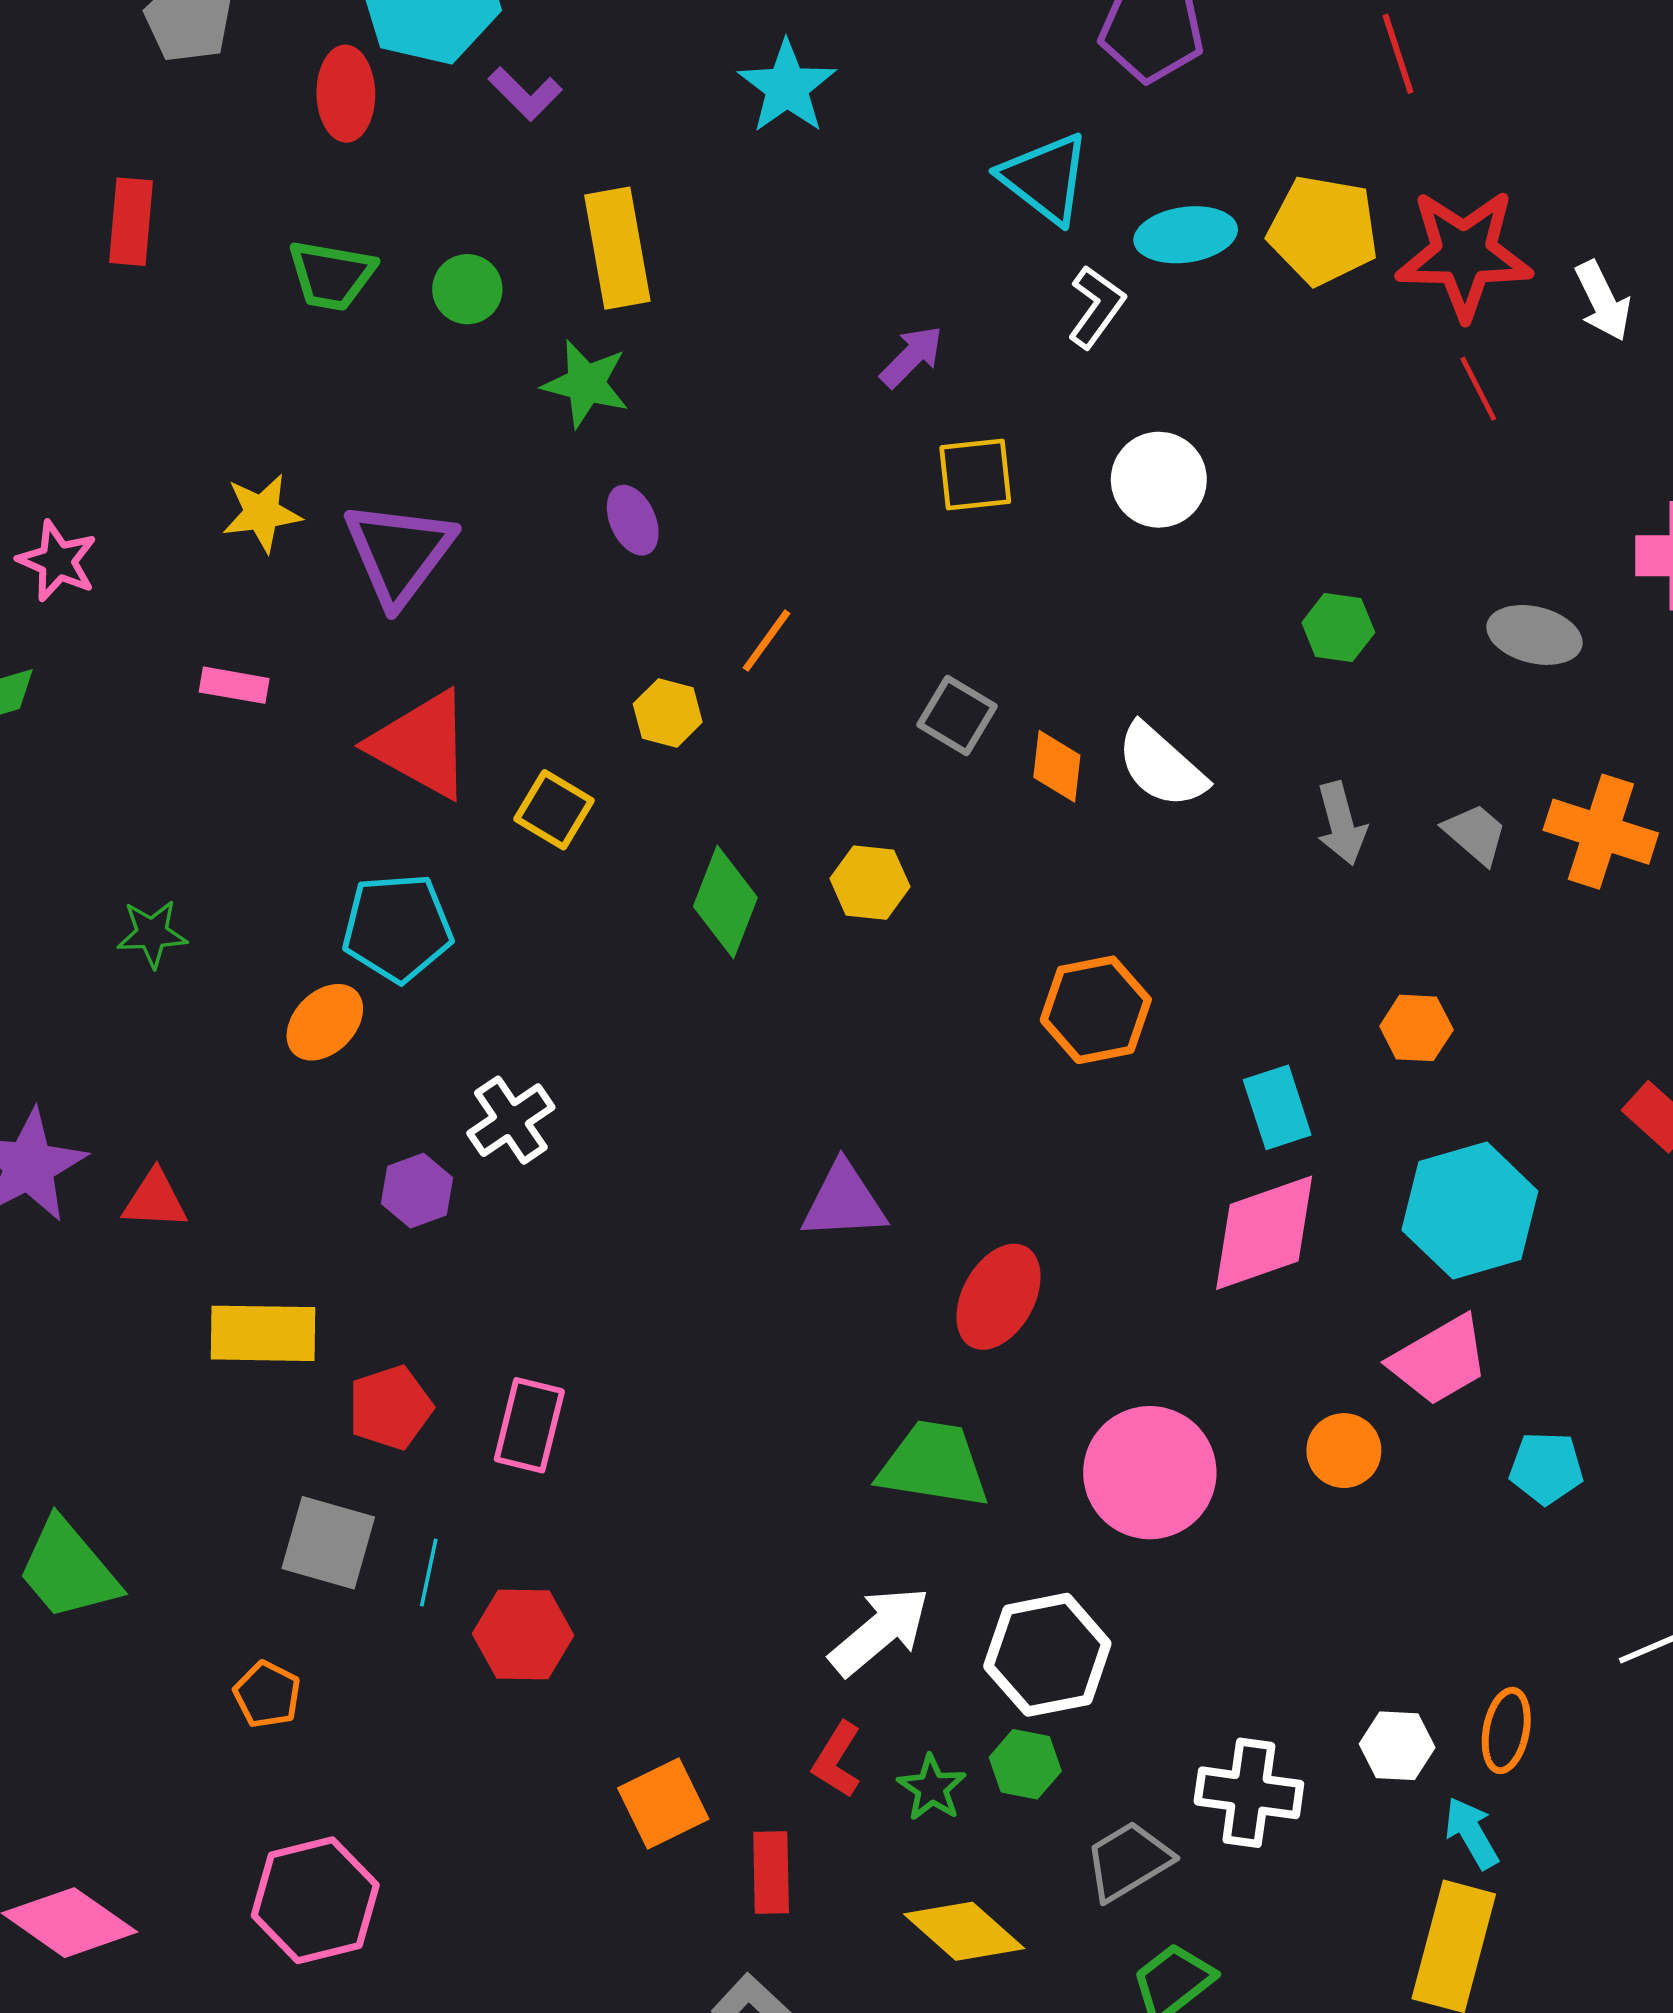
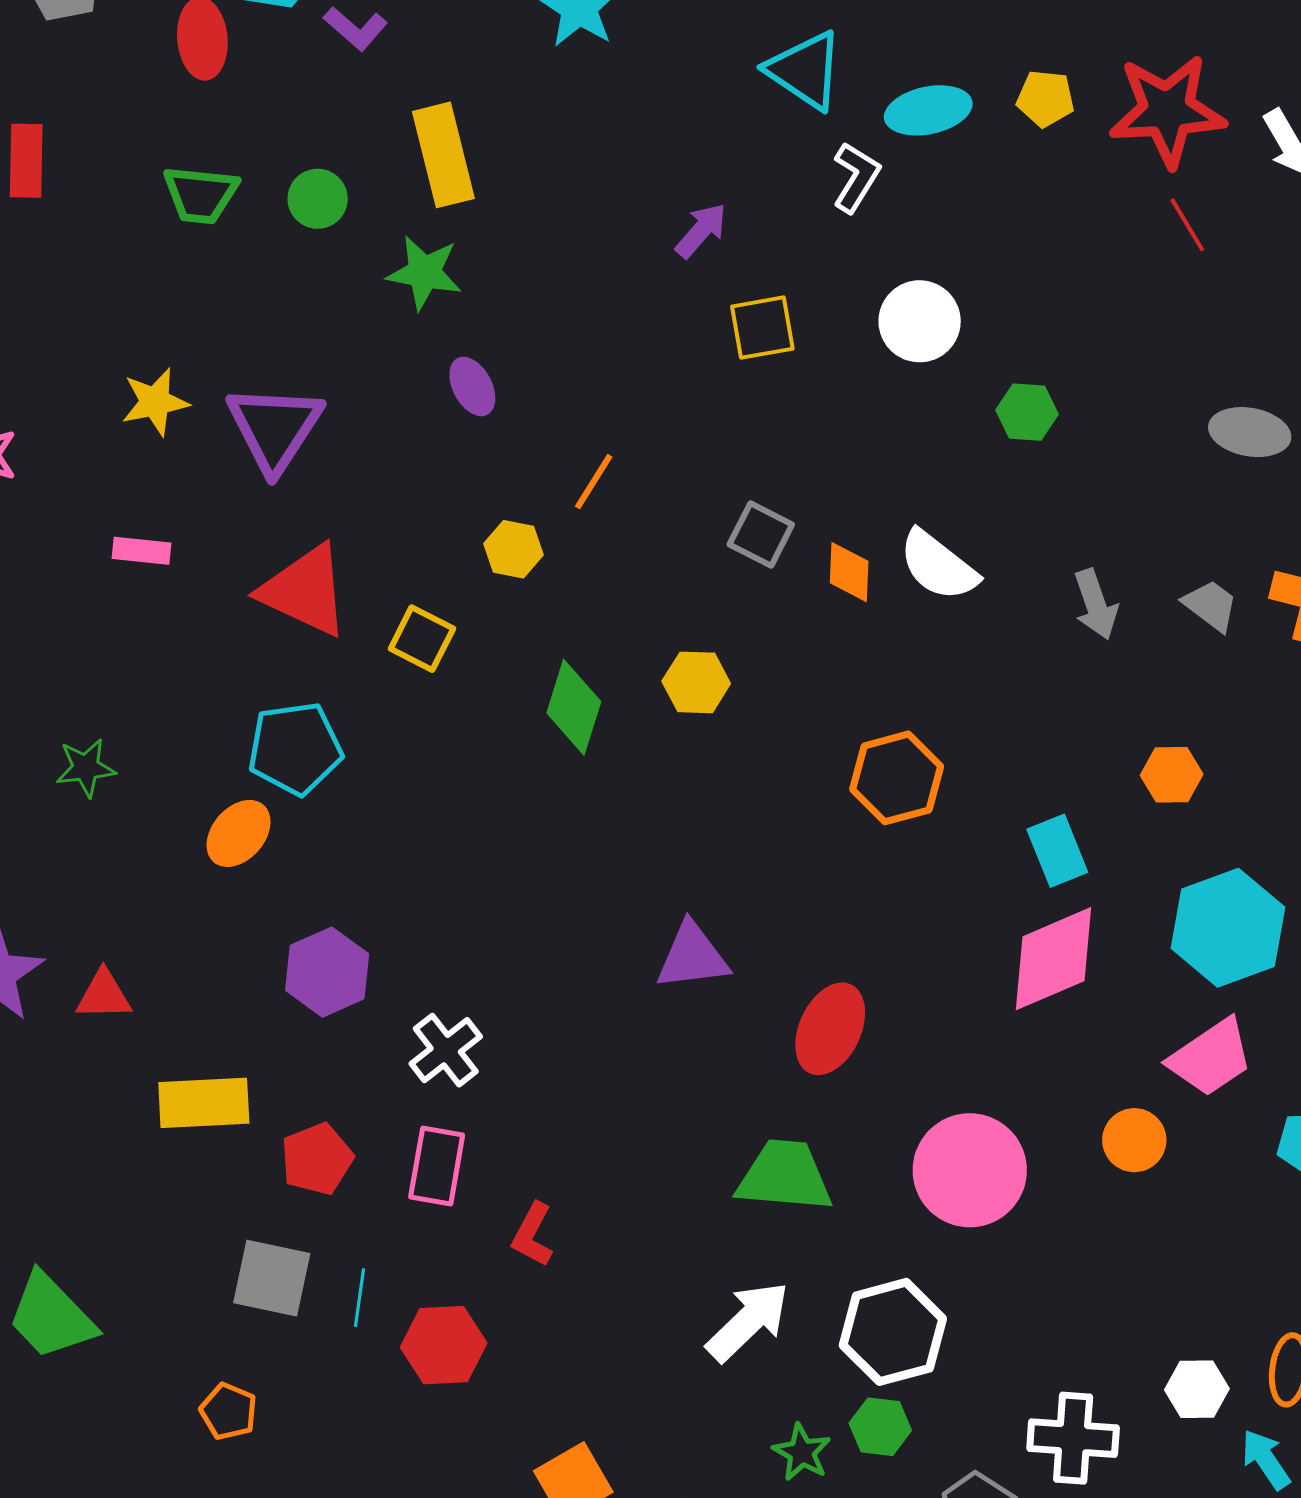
yellow pentagon: (1323, 230) -> (1045, 98), size x0.6
green hexagon: (1338, 628) -> (1027, 412), moved
white cross: (511, 1120) -> (446, 1050), moved
purple hexagon: (417, 1191) -> (327, 972), size x1.4
red L-shape: (837, 1760) -> (533, 1235), moved

